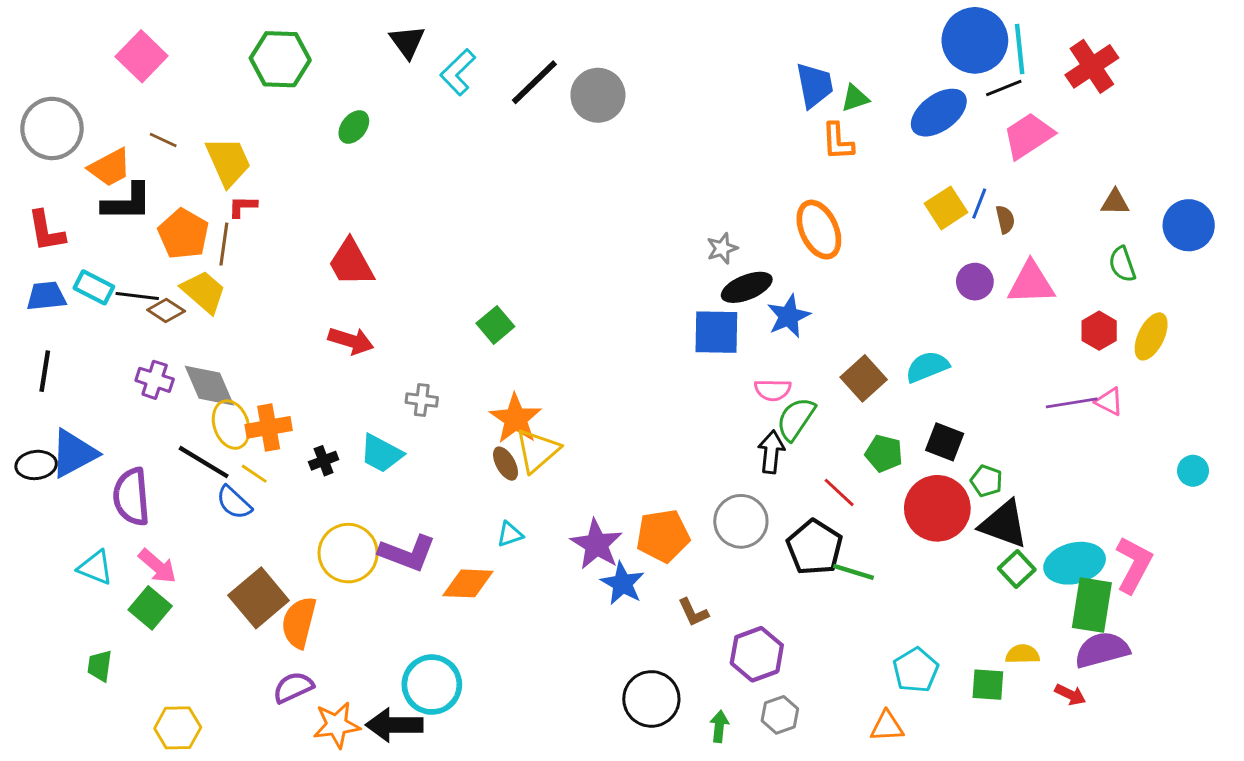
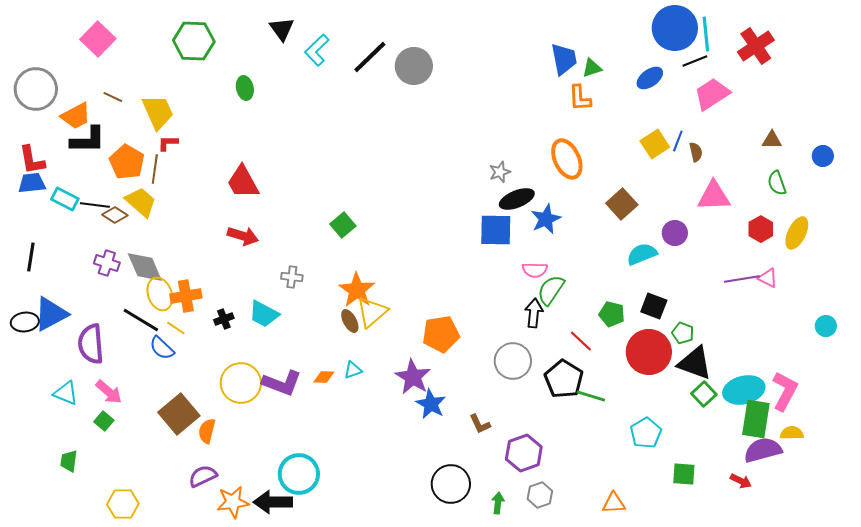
blue ellipse: (939, 113) -> (650, 78), size x0.7
green ellipse: (354, 127) -> (245, 88), turned -50
blue circle: (1189, 225) -> (823, 156), size x0.6
purple circle: (975, 282) -> (675, 233), moved
blue trapezoid: (46, 296) -> (32, 183), moved
brown square: (864, 378) -> (622, 204), moved
orange pentagon: (663, 536) -> (441, 334), moved
orange diamond: (468, 583) -> (324, 377), moved, size x0.6
green square: (150, 608) -> (104, 421), size x0.7
orange semicircle: (299, 622) -> (207, 431), size x0.7
yellow semicircle: (1023, 654) -> (792, 433), moved
cyan pentagon: (916, 670) -> (646, 433), moved

